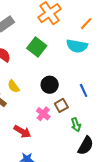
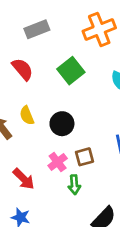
black circle: (50, 85) -> (62, 124), moved
green arrow: (76, 125) -> (74, 185), moved

